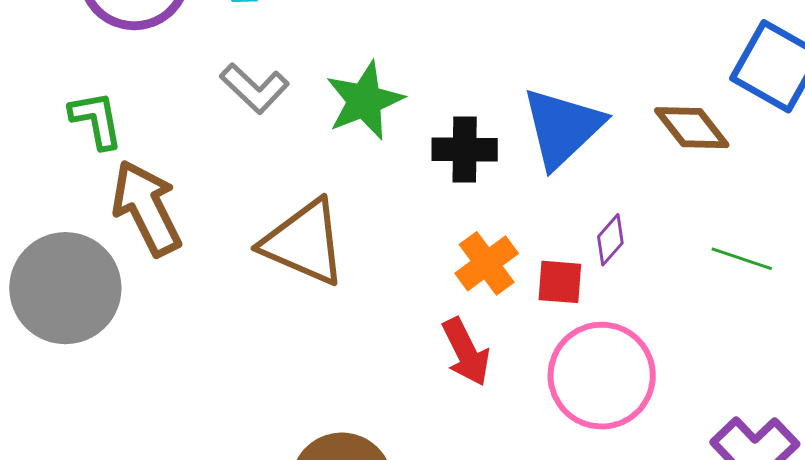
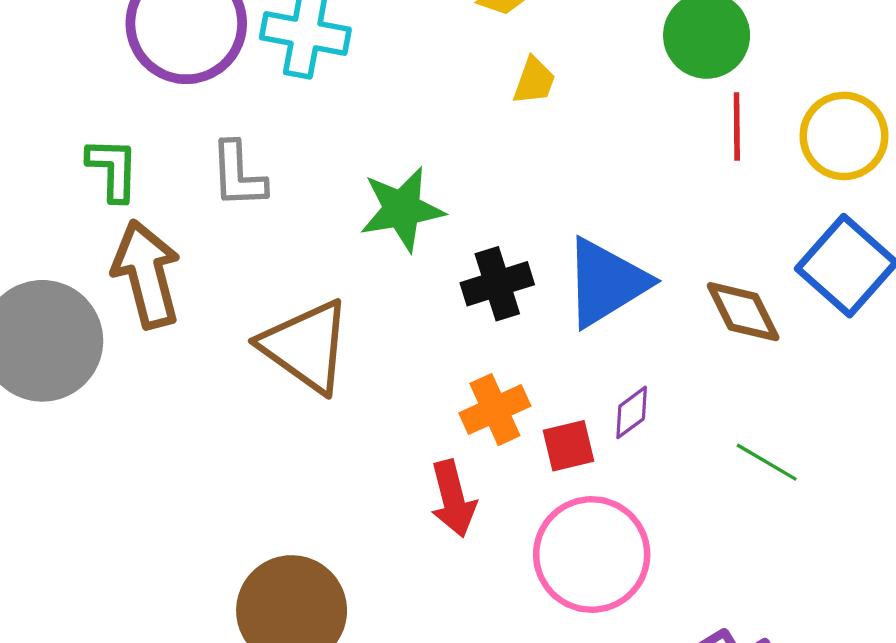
gray L-shape: (254, 88) -> (238, 175), moved, turned 32
black cross: (465, 150) -> (497, 284), turned -30
red square: (560, 282) -> (568, 446), turned -30

